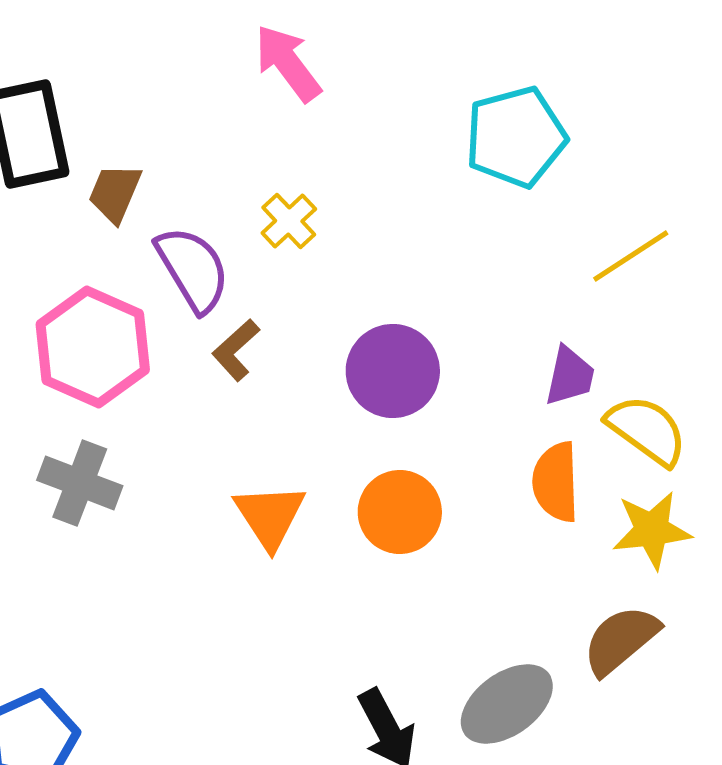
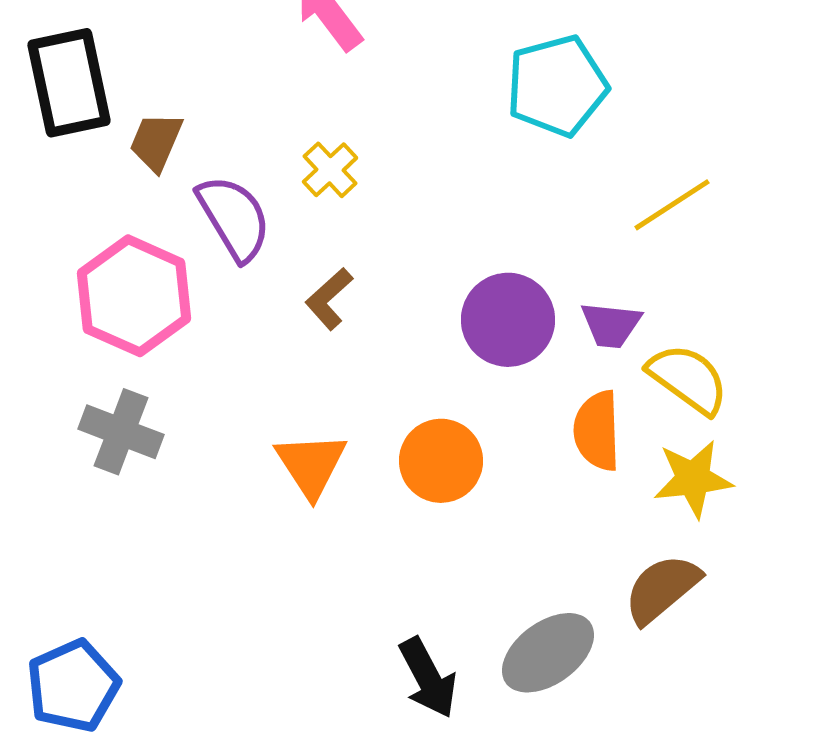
brown L-shape: (236, 350) -> (329, 299), moved
purple circle: (393, 371) -> (508, 320), moved
purple trapezoid: (570, 376) -> (611, 325), turned 84

